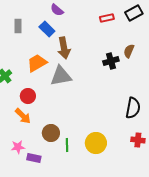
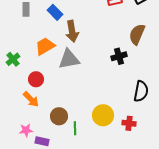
brown semicircle: (129, 51) -> (137, 34), size x1.5
black cross: (111, 61) -> (119, 56), moved
red cross: (138, 140) -> (129, 123), moved
yellow circle: (96, 143) -> (103, 115), moved

